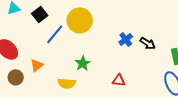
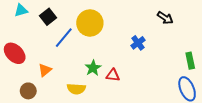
black arrow: (148, 43) -> (165, 18), moved
brown circle: (16, 77) -> (28, 91), moved
red triangle: (119, 80) -> (113, 75), moved

